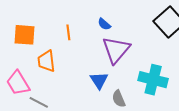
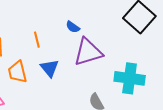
purple triangle: (116, 50) -> (88, 52), turned 40
blue triangle: (99, 80) -> (49, 68), moved

